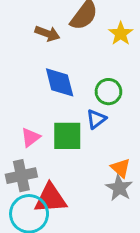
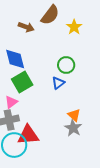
blue diamond: (60, 82) -> (15, 59), moved
green square: (67, 136) -> (22, 82), moved, turned -30
pink triangle: (31, 137) -> (11, 102), moved

